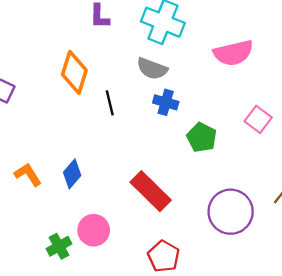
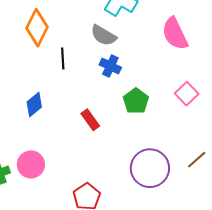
pink semicircle: (233, 53) -> (175, 34), turned 68
blue diamond: (72, 174) -> (34, 105), moved
red rectangle: (151, 191) -> (90, 120), moved, size x0.6

